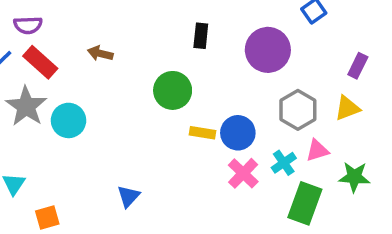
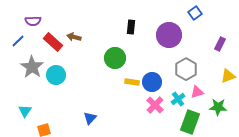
red rectangle: (40, 62) -> (53, 42), moved
yellow triangle: (347, 108) -> (228, 76), moved

